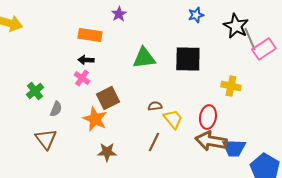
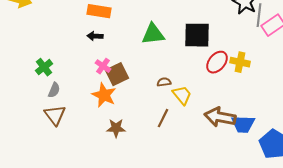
gray line: (250, 39) -> (259, 15), turned 30
pink cross: (82, 78) -> (103, 66), moved
gray semicircle: (56, 109) -> (54, 90), moved
red ellipse: (208, 117) -> (217, 62), moved, turned 30

